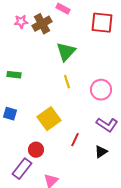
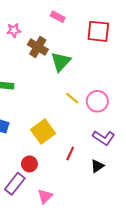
brown cross: (42, 24) -> (38, 47), moved, turned -30
yellow line: (67, 82) -> (72, 98), moved, turned -32

